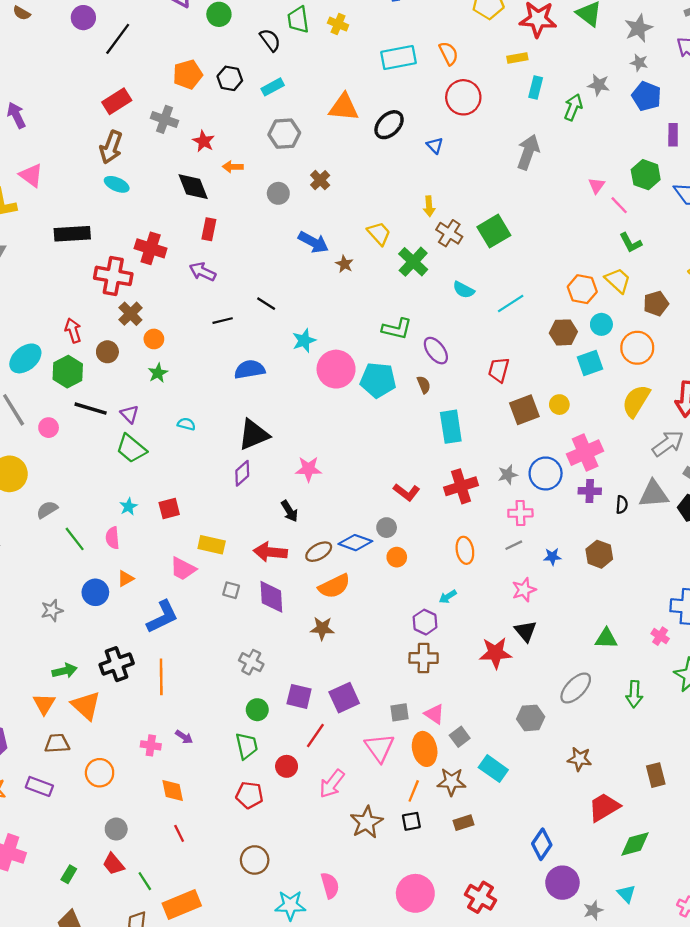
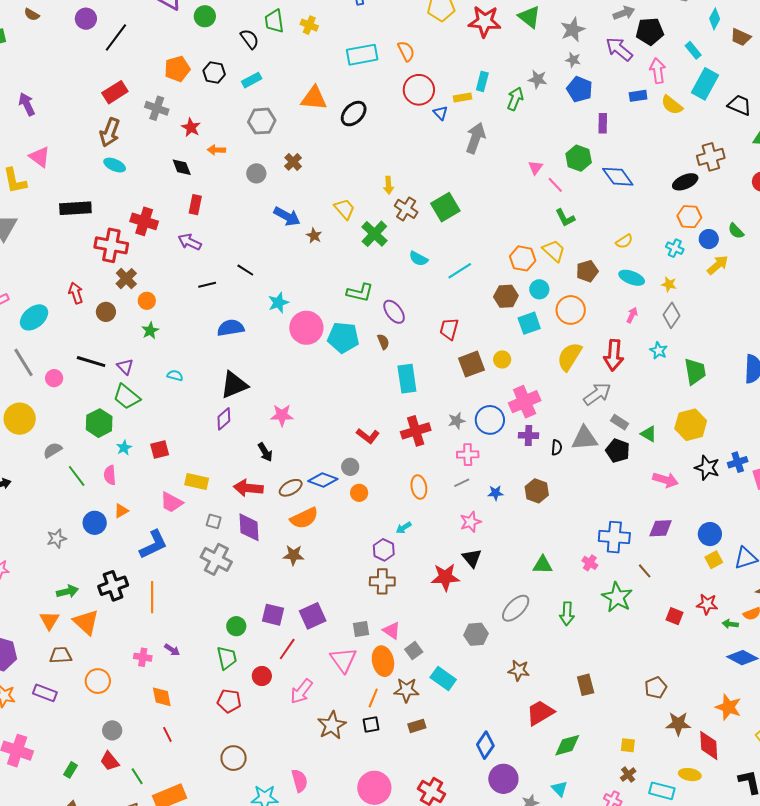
yellow rectangle: (517, 58) -> (462, 97), moved
blue triangle: (435, 145) -> (440, 113), moved
black diamond: (193, 187) -> (182, 167), size x0.7
green hexagon: (68, 372) -> (99, 423), moved
gray cross: (251, 662) -> (216, 559), moved, size x1.4

